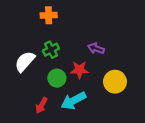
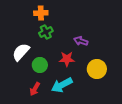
green cross: (51, 50) -> (46, 32), moved
green circle: (57, 78) -> (40, 65), moved

